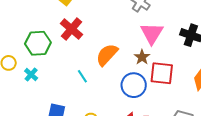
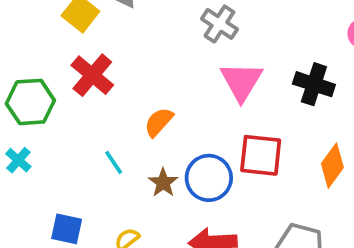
orange semicircle: (107, 55) -> (159, 122), size x0.7
brown star: (142, 57) -> (163, 183), moved

